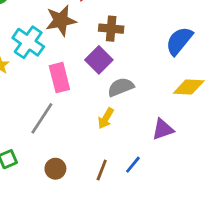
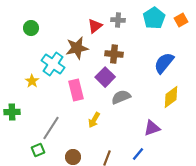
yellow diamond: (189, 87) -> (171, 97), turned -40
gray line: (42, 118) -> (51, 128), moved
yellow arrow: (106, 118) -> (94, 120), moved
blue line: (133, 165) -> (138, 154), moved

